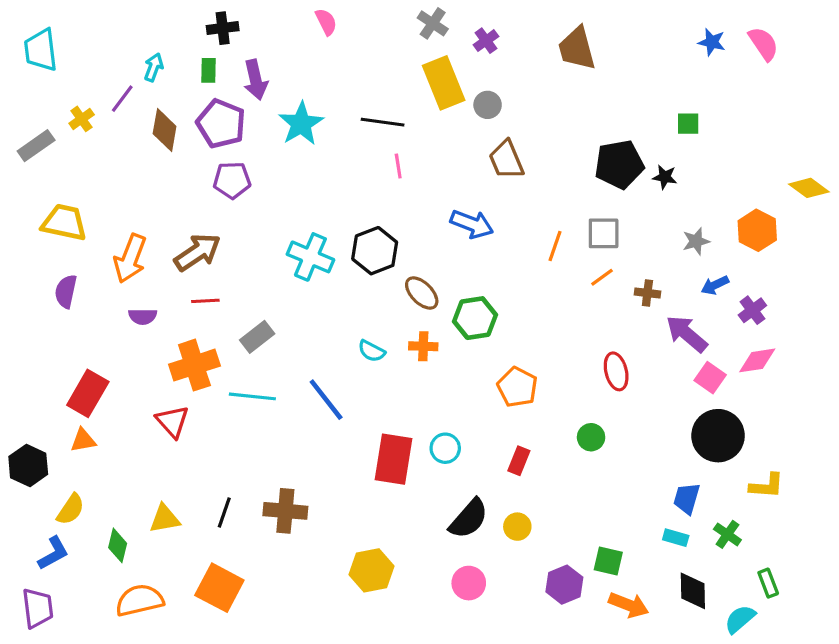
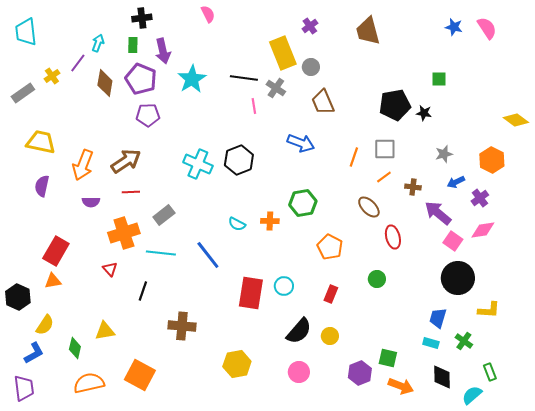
gray cross: (433, 23) -> (276, 88), moved
orange hexagon: (757, 230) -> (492, 160), moved
brown ellipse: (422, 293) -> (369, 207), moved
red triangle: (172, 422) -> (110, 269), size x0.7
black line: (224, 512) -> (143, 291), moved

